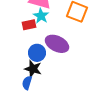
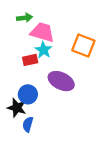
blue circle: (37, 53) -> (28, 94), moved
black star: (33, 69) -> (17, 108), moved

